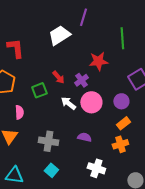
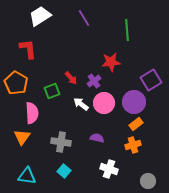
purple line: (83, 17) -> (84, 18), moved, turned -48
white trapezoid: (59, 35) -> (40, 16), moved
green line: (122, 38) -> (127, 30), moved
purple circle: (121, 101) -> (134, 102), size x1.5
pink semicircle: (19, 112) -> (32, 113), size x1.5

